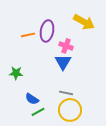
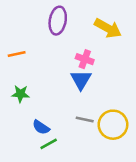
purple ellipse: (47, 31) -> (58, 21), moved
orange line: (28, 35) -> (17, 54), moved
yellow circle: (70, 110) -> (113, 125), moved

